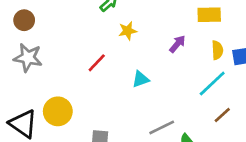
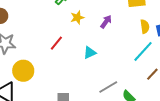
purple arrow: (177, 44) -> (106, 22), moved
yellow circle: (58, 111) -> (23, 71), moved

